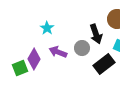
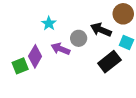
black arrow: (96, 34) -> (101, 30), turned 132
gray circle: (82, 48) -> (79, 38), moved

